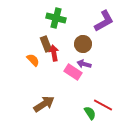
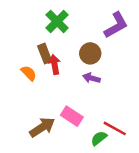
green cross: (56, 18) -> (57, 21), turned 30
pink rectangle: (73, 72) -> (72, 116), moved
green semicircle: (90, 113) -> (99, 138), turned -96

